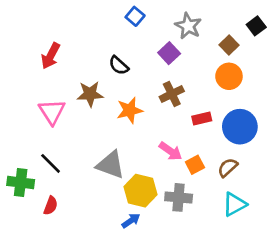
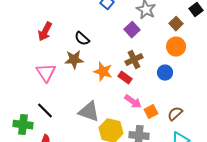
black semicircle: (119, 65) -> (82, 39), moved
orange star: (130, 110) -> (103, 72), turned 30
red rectangle: (202, 118) -> (125, 78), moved, turned 48
blue circle: (240, 127) -> (165, 73), moved, size x0.6

